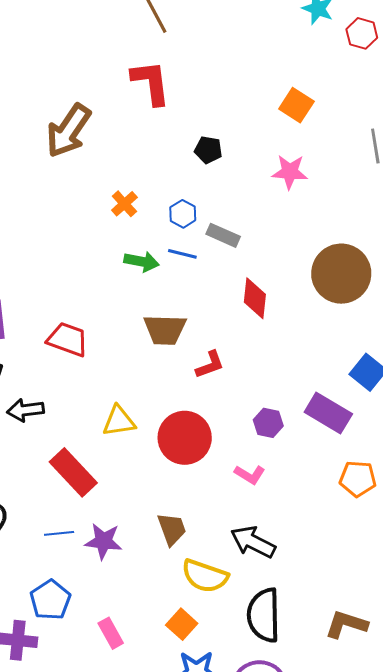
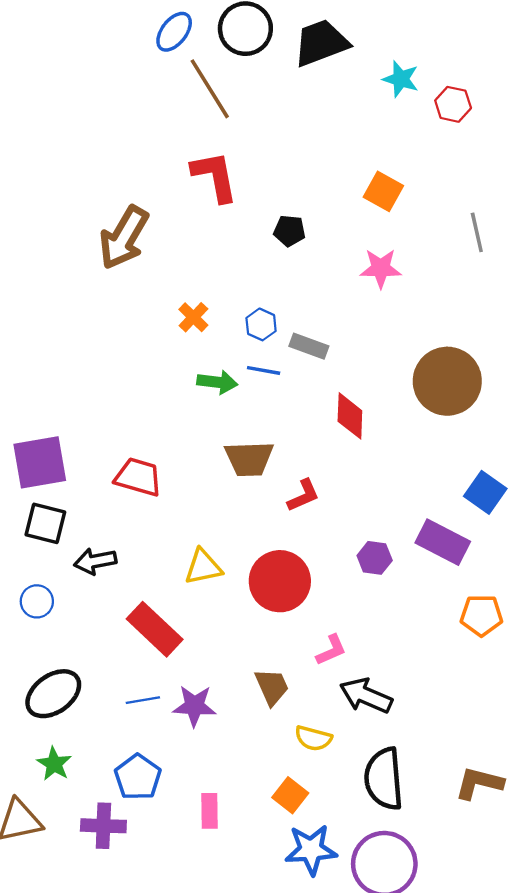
black pentagon: (208, 150) -> (289, 231), moved
pink L-shape: (250, 474) -> (331, 650), moved, turned -52
yellow semicircle: (205, 576) -> (313, 738), size x0.7
pink rectangle: (111, 633) -> (209, 811), turned 32

